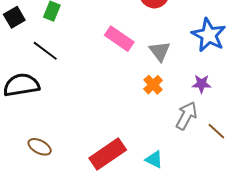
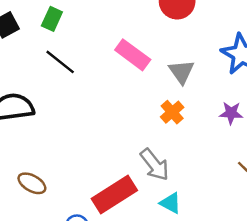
black line: (45, 51) -> (60, 62), moved
gray arrow: (187, 116) -> (155, 165), moved, turned 112

